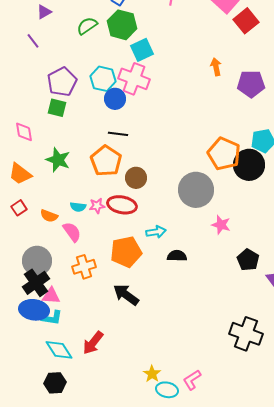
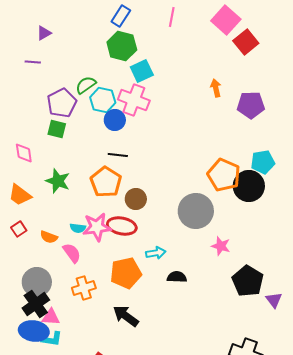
green semicircle: (87, 26) -> (86, 85), moved
purple line: (33, 41) -> (33, 62), turned -49
pink star: (97, 206) -> (97, 227), size x1.8
black pentagon: (248, 260) -> (248, 281), size x1.4

